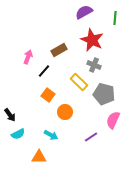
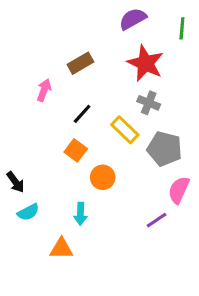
brown rectangle: (59, 50) -> (80, 63), moved
black line: (44, 71) -> (82, 114), moved
cyan arrow: (51, 135) -> (80, 214), turned 64
purple line: (91, 137) -> (157, 220), moved

